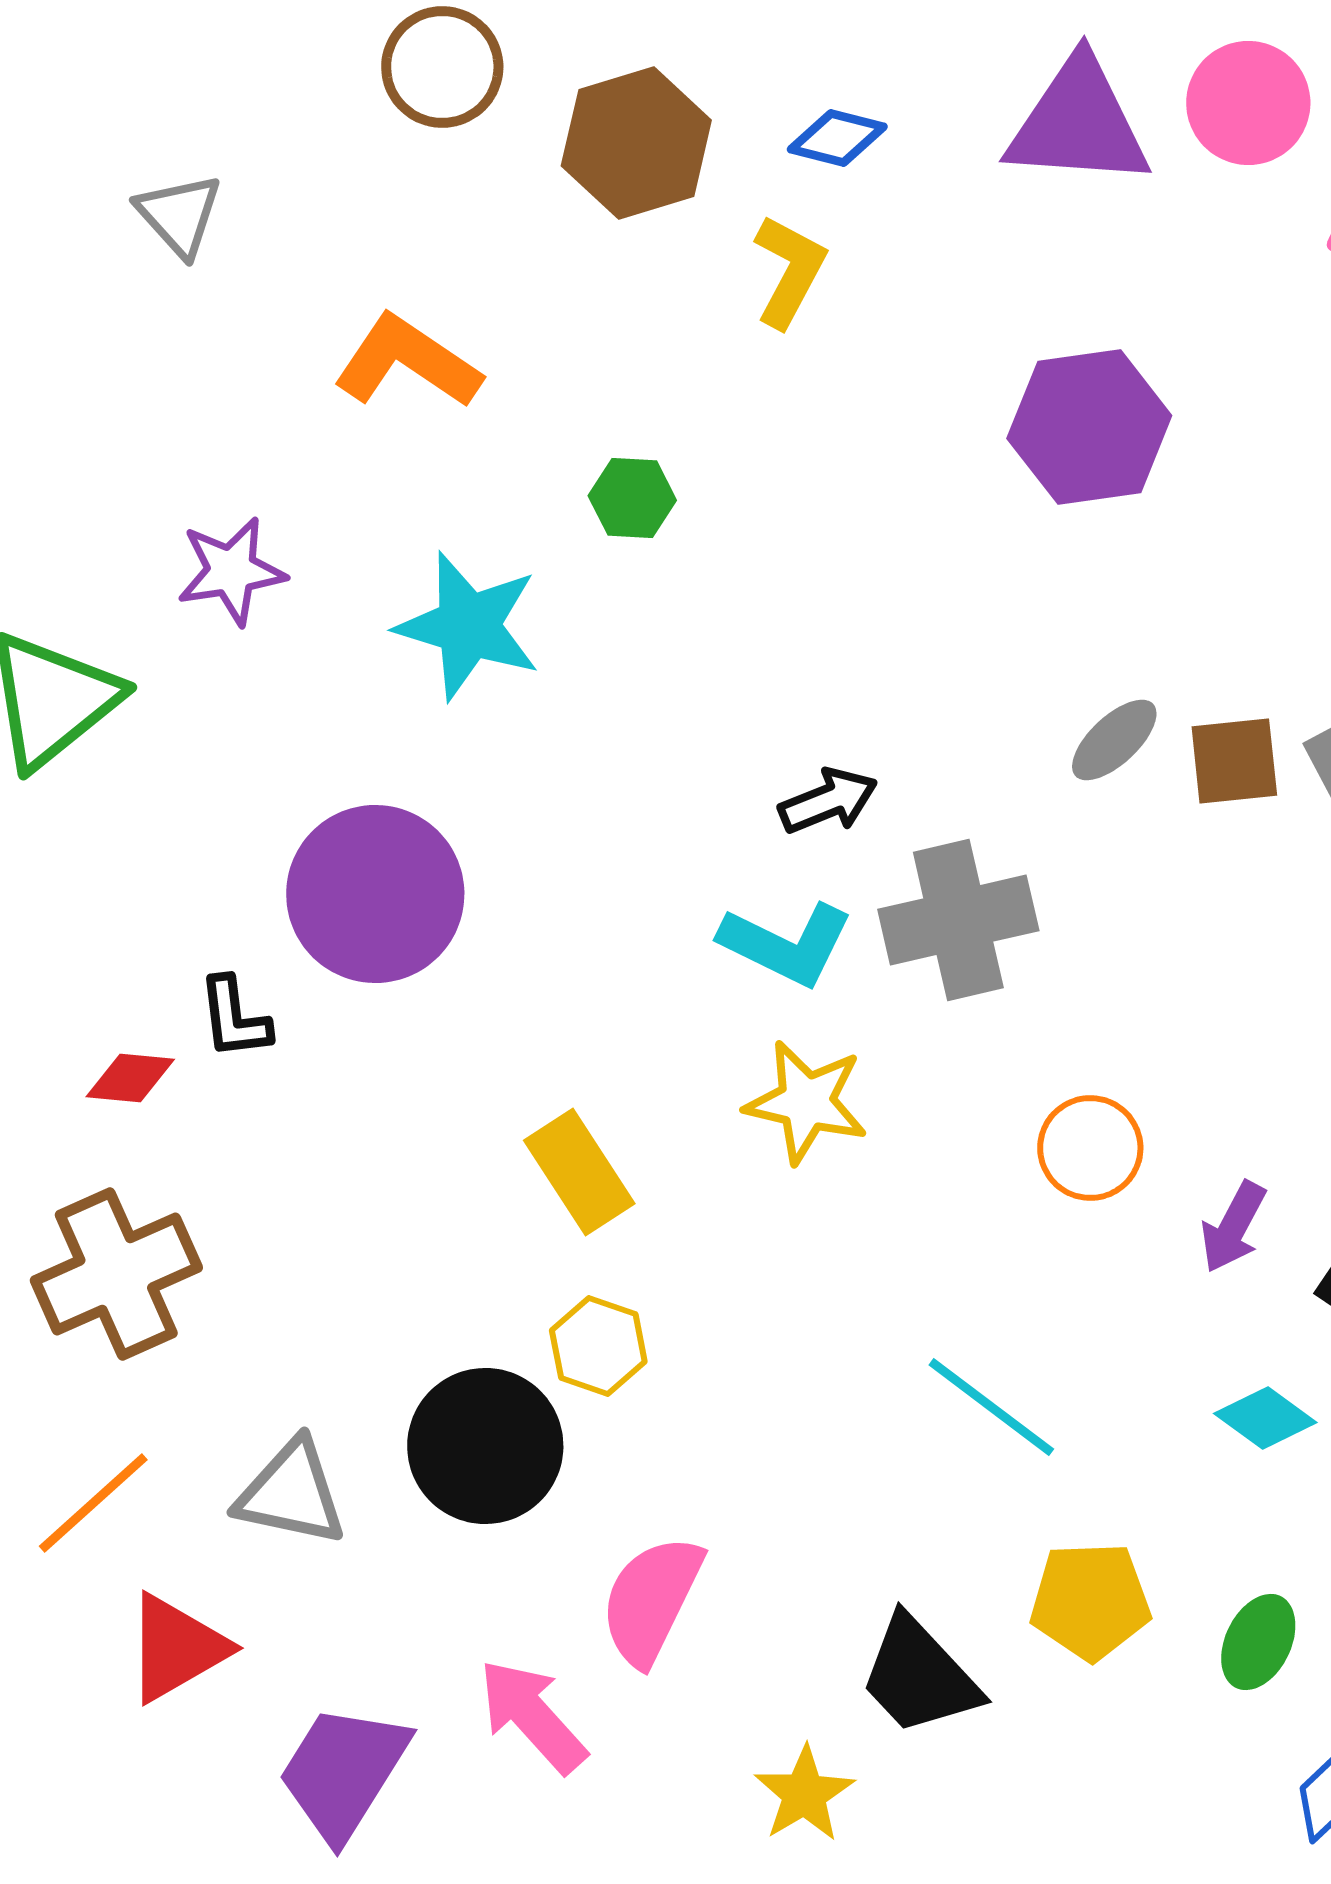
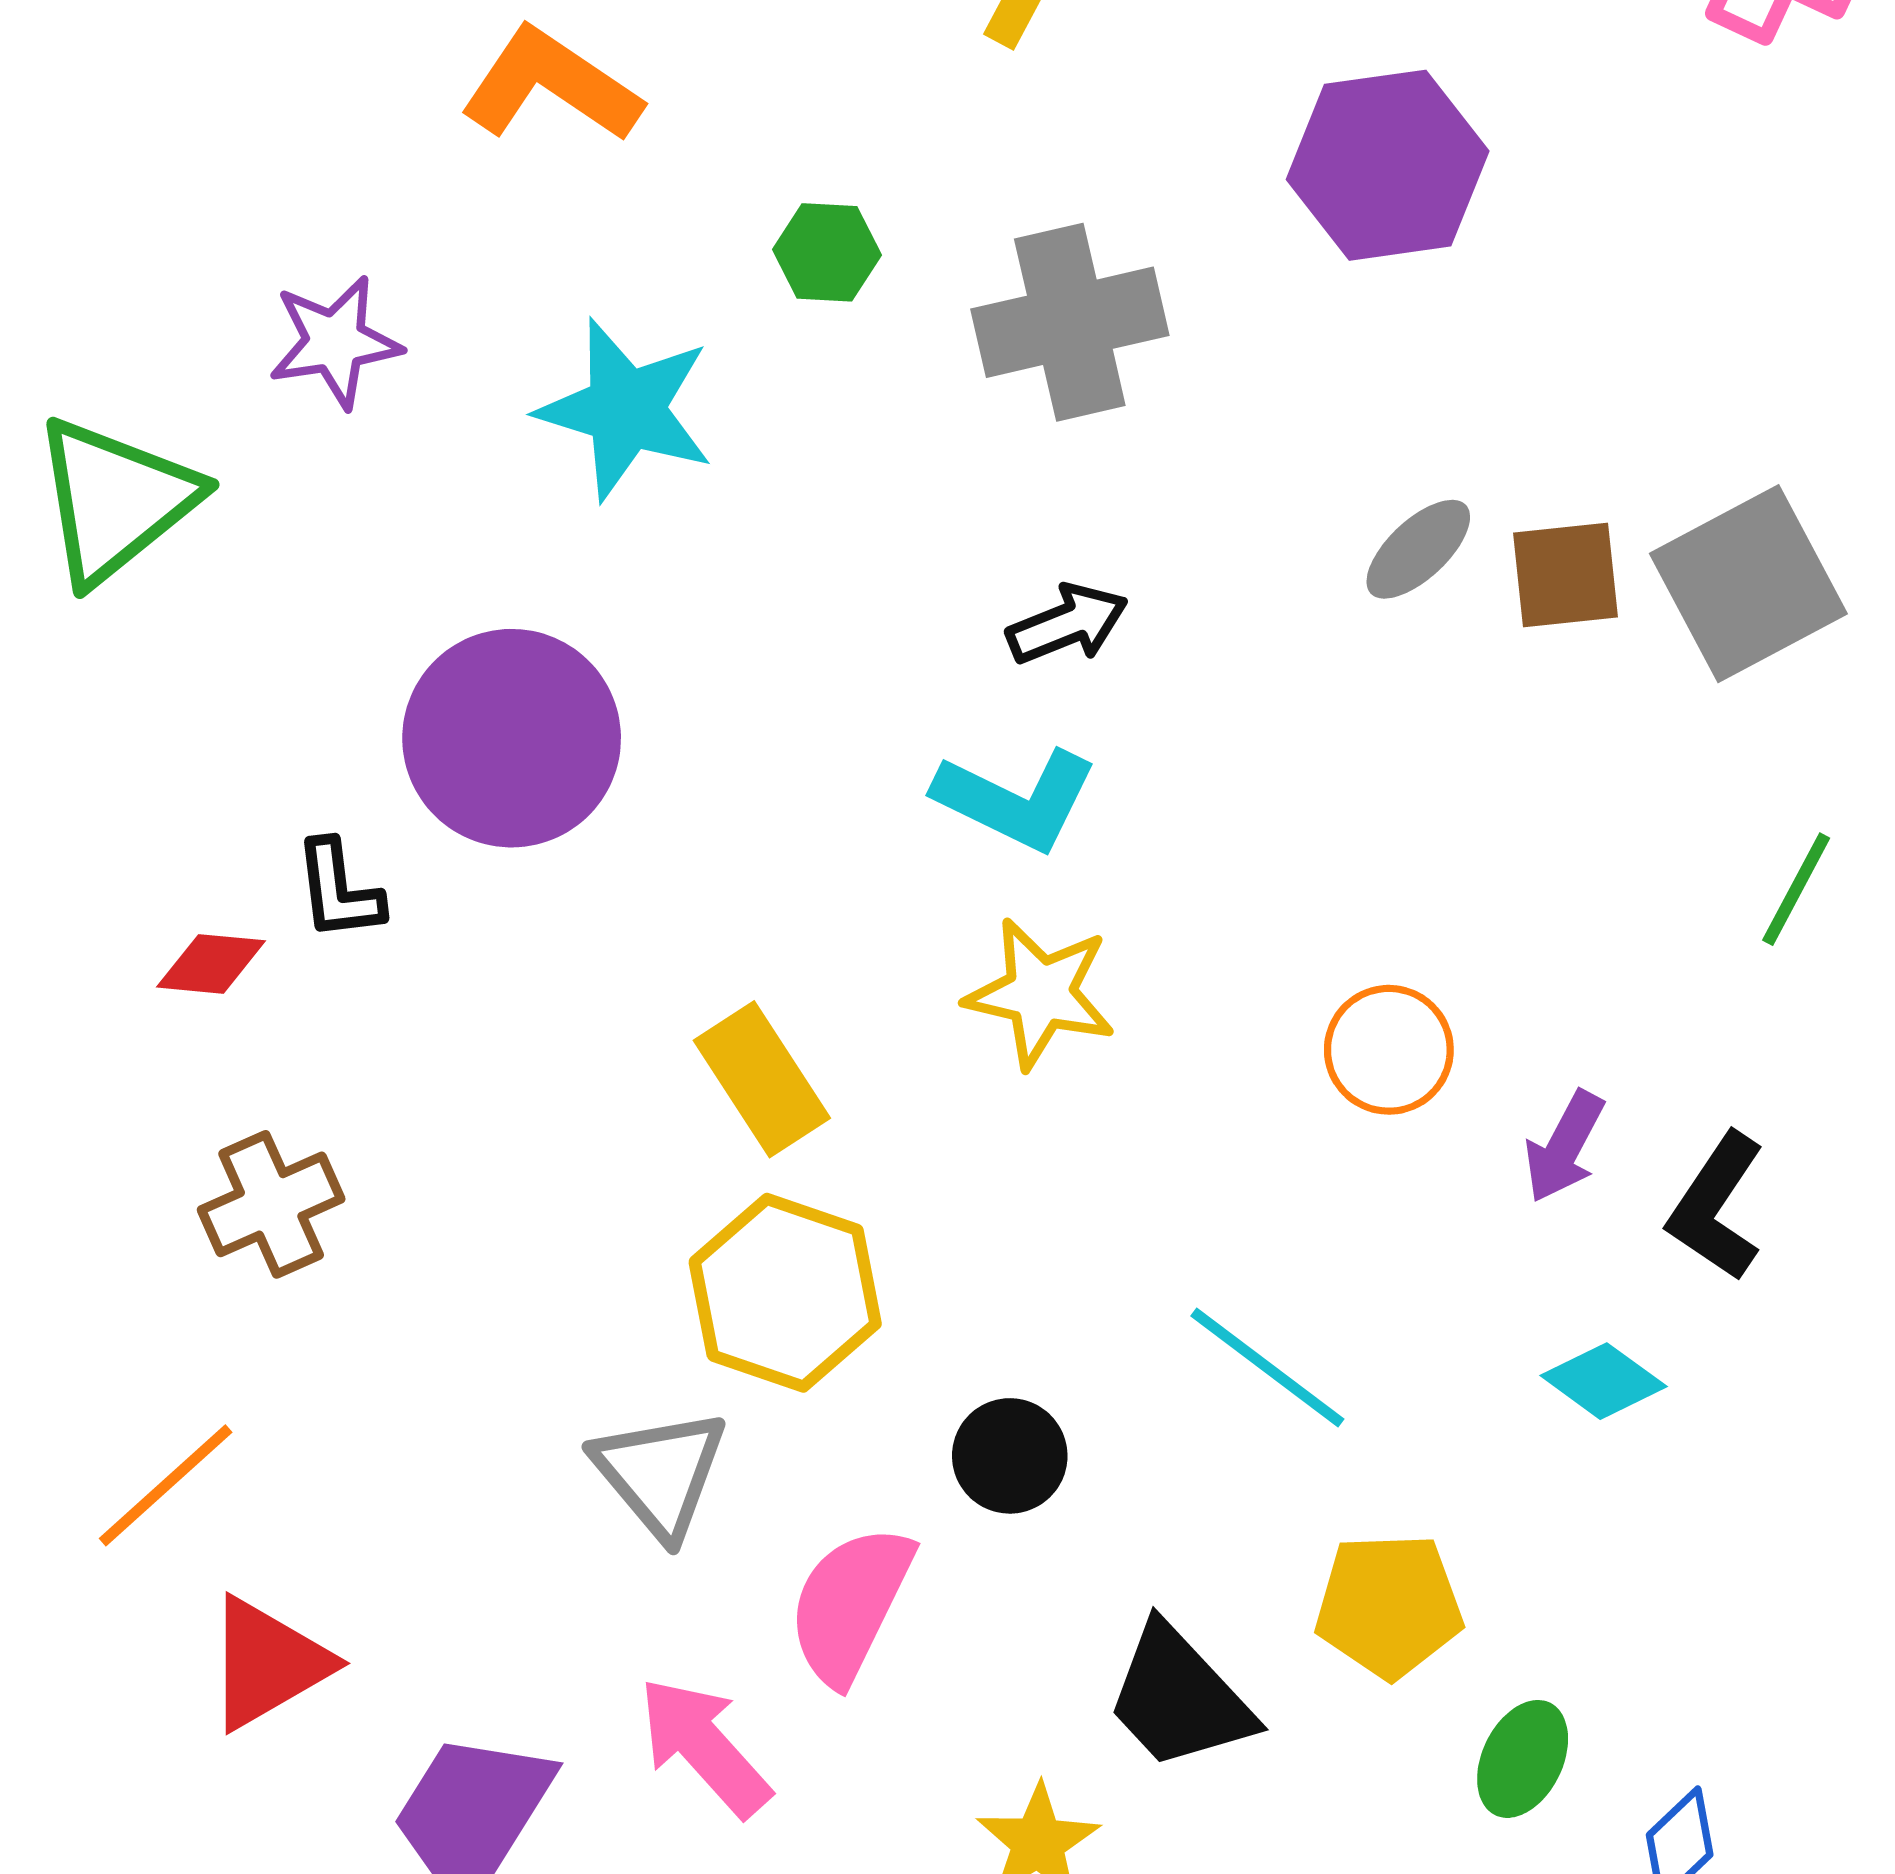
gray cross: (958, 920) -> (1070, 322), moved
brown cross: (116, 1274) -> (271, 1204), moved, size x0.7
yellow hexagon: (598, 1346) -> (785, 1293), size x1.6
black circle: (485, 1446) -> (1010, 1456), moved, size x0.6
gray triangle: (291, 1493) -> (660, 1473), moved, turned 38
green ellipse: (1258, 1642) -> (1523, 1759), moved

